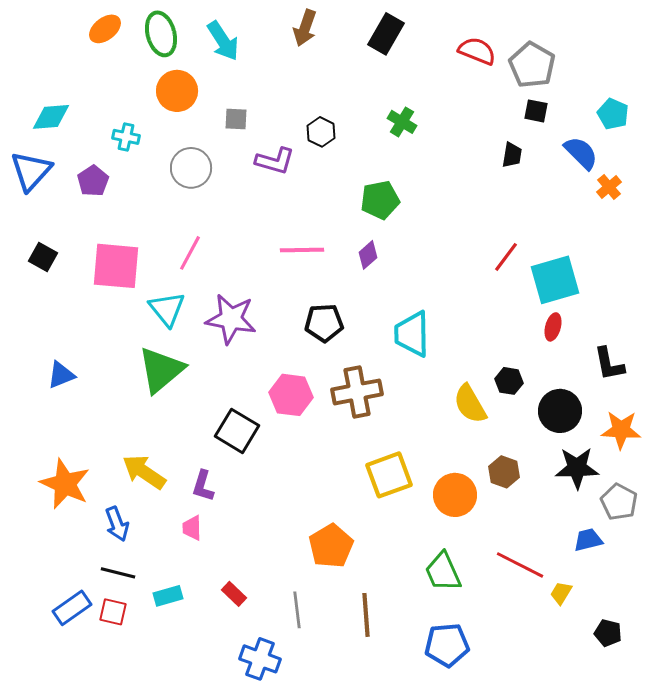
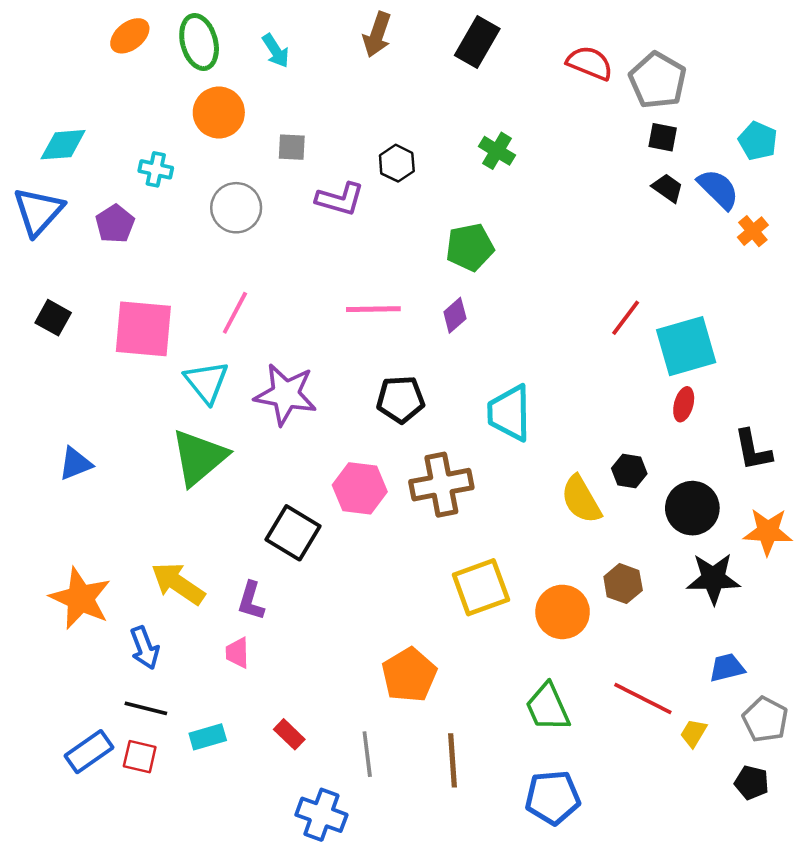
cyan arrow: (223, 41) -> (276, 51), size x0.7
black trapezoid: (512, 155) -> (668, 188), moved, turned -64
gray pentagon: (619, 502) -> (765, 720), moved

